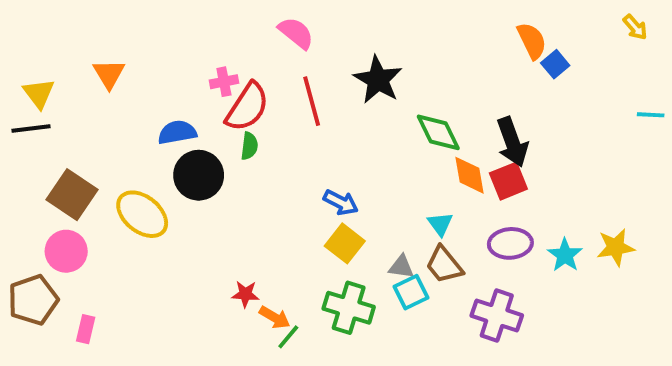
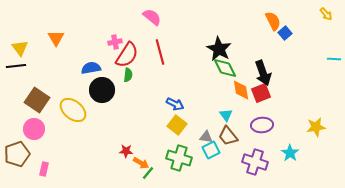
black star: (378, 80) -> (219, 49), moved
cyan star: (565, 255) -> (290, 153), moved

